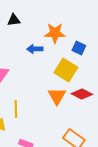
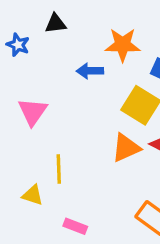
orange triangle: (57, 96) -> (126, 148), turned 36

